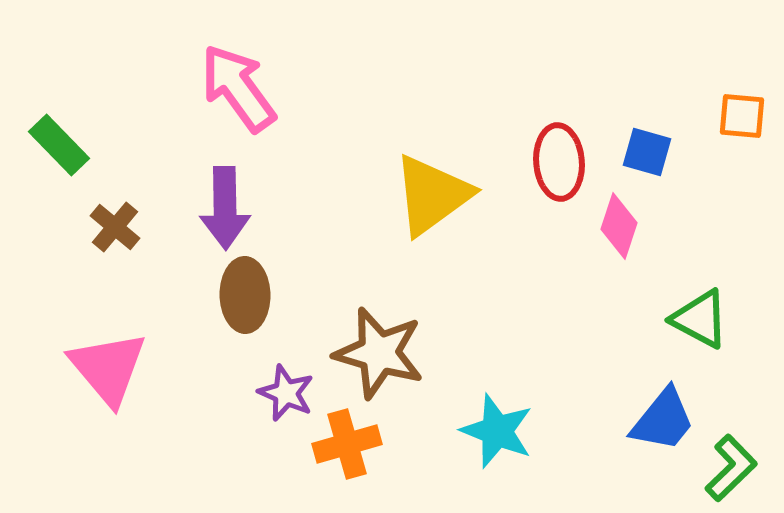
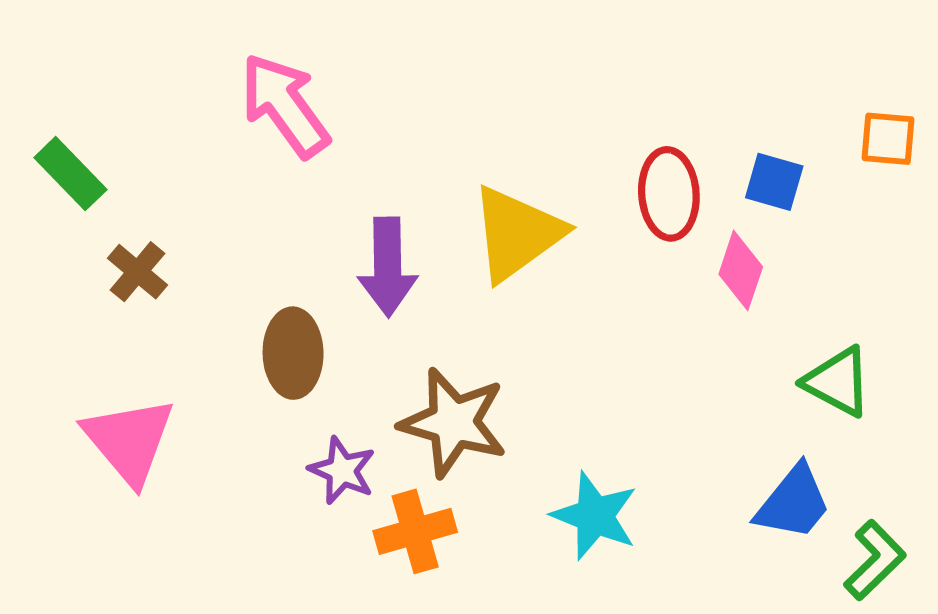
purple arrow: (225, 208) -> (388, 267), moved

